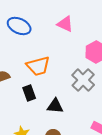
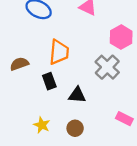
orange trapezoid: (38, 66) -> (59, 52), turned -70

